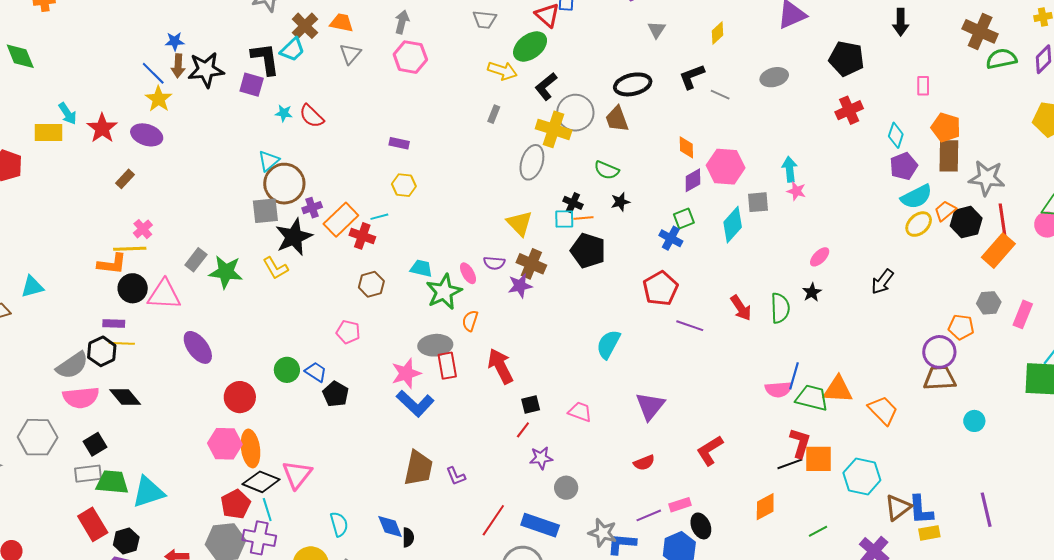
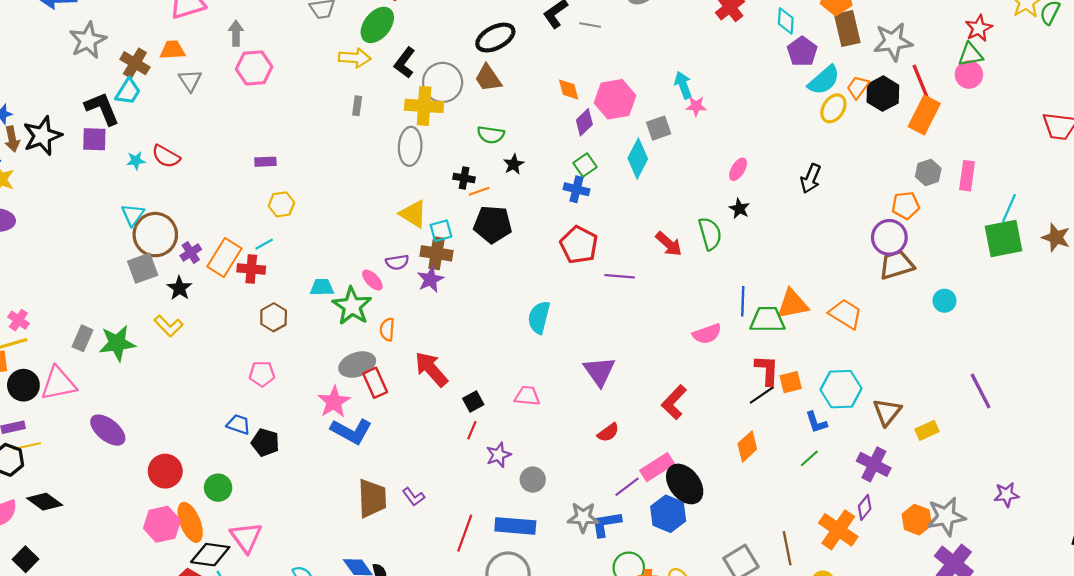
cyan square: (564, 219) -> (441, 231), moved
black star: (294, 237) -> (179, 288), size x0.6
green circle: (287, 370) -> (218, 488), moved
pink semicircle: (779, 389) -> (707, 334), moved
orange square: (819, 459) -> (791, 382), size x0.7
pink rectangle: (680, 505) -> (657, 467), size x1.4
blue L-shape: (921, 510) -> (816, 422), moved, size x0.7
black ellipse: (701, 526) -> (685, 484), size x1.5

